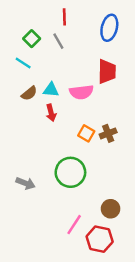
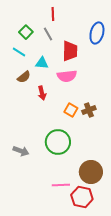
blue ellipse: (109, 28) -> (97, 33), moved
red trapezoid: (107, 71) -> (70, 51), moved
cyan triangle: (51, 90) -> (42, 63), moved
brown circle: (111, 209) -> (91, 172), size x1.5
pink line: (74, 225) -> (61, 185), turned 54

